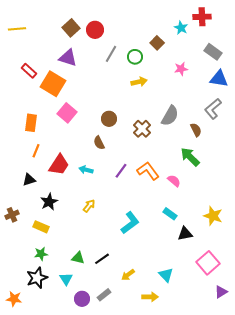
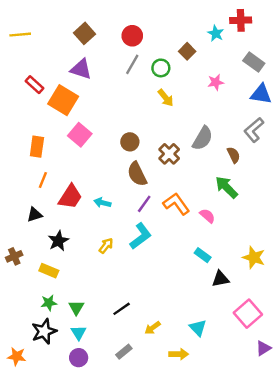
red circle: (95, 30) -> (132, 36), moved
yellow arrow: (139, 82) -> (166, 98), turned 63
brown semicircle: (99, 143) -> (137, 174), moved, size x1.5
cyan L-shape: (130, 223) -> (141, 236), moved
green triangle: (78, 258) -> (76, 308), moved, turned 48
purple circle: (82, 299) -> (79, 358), moved

